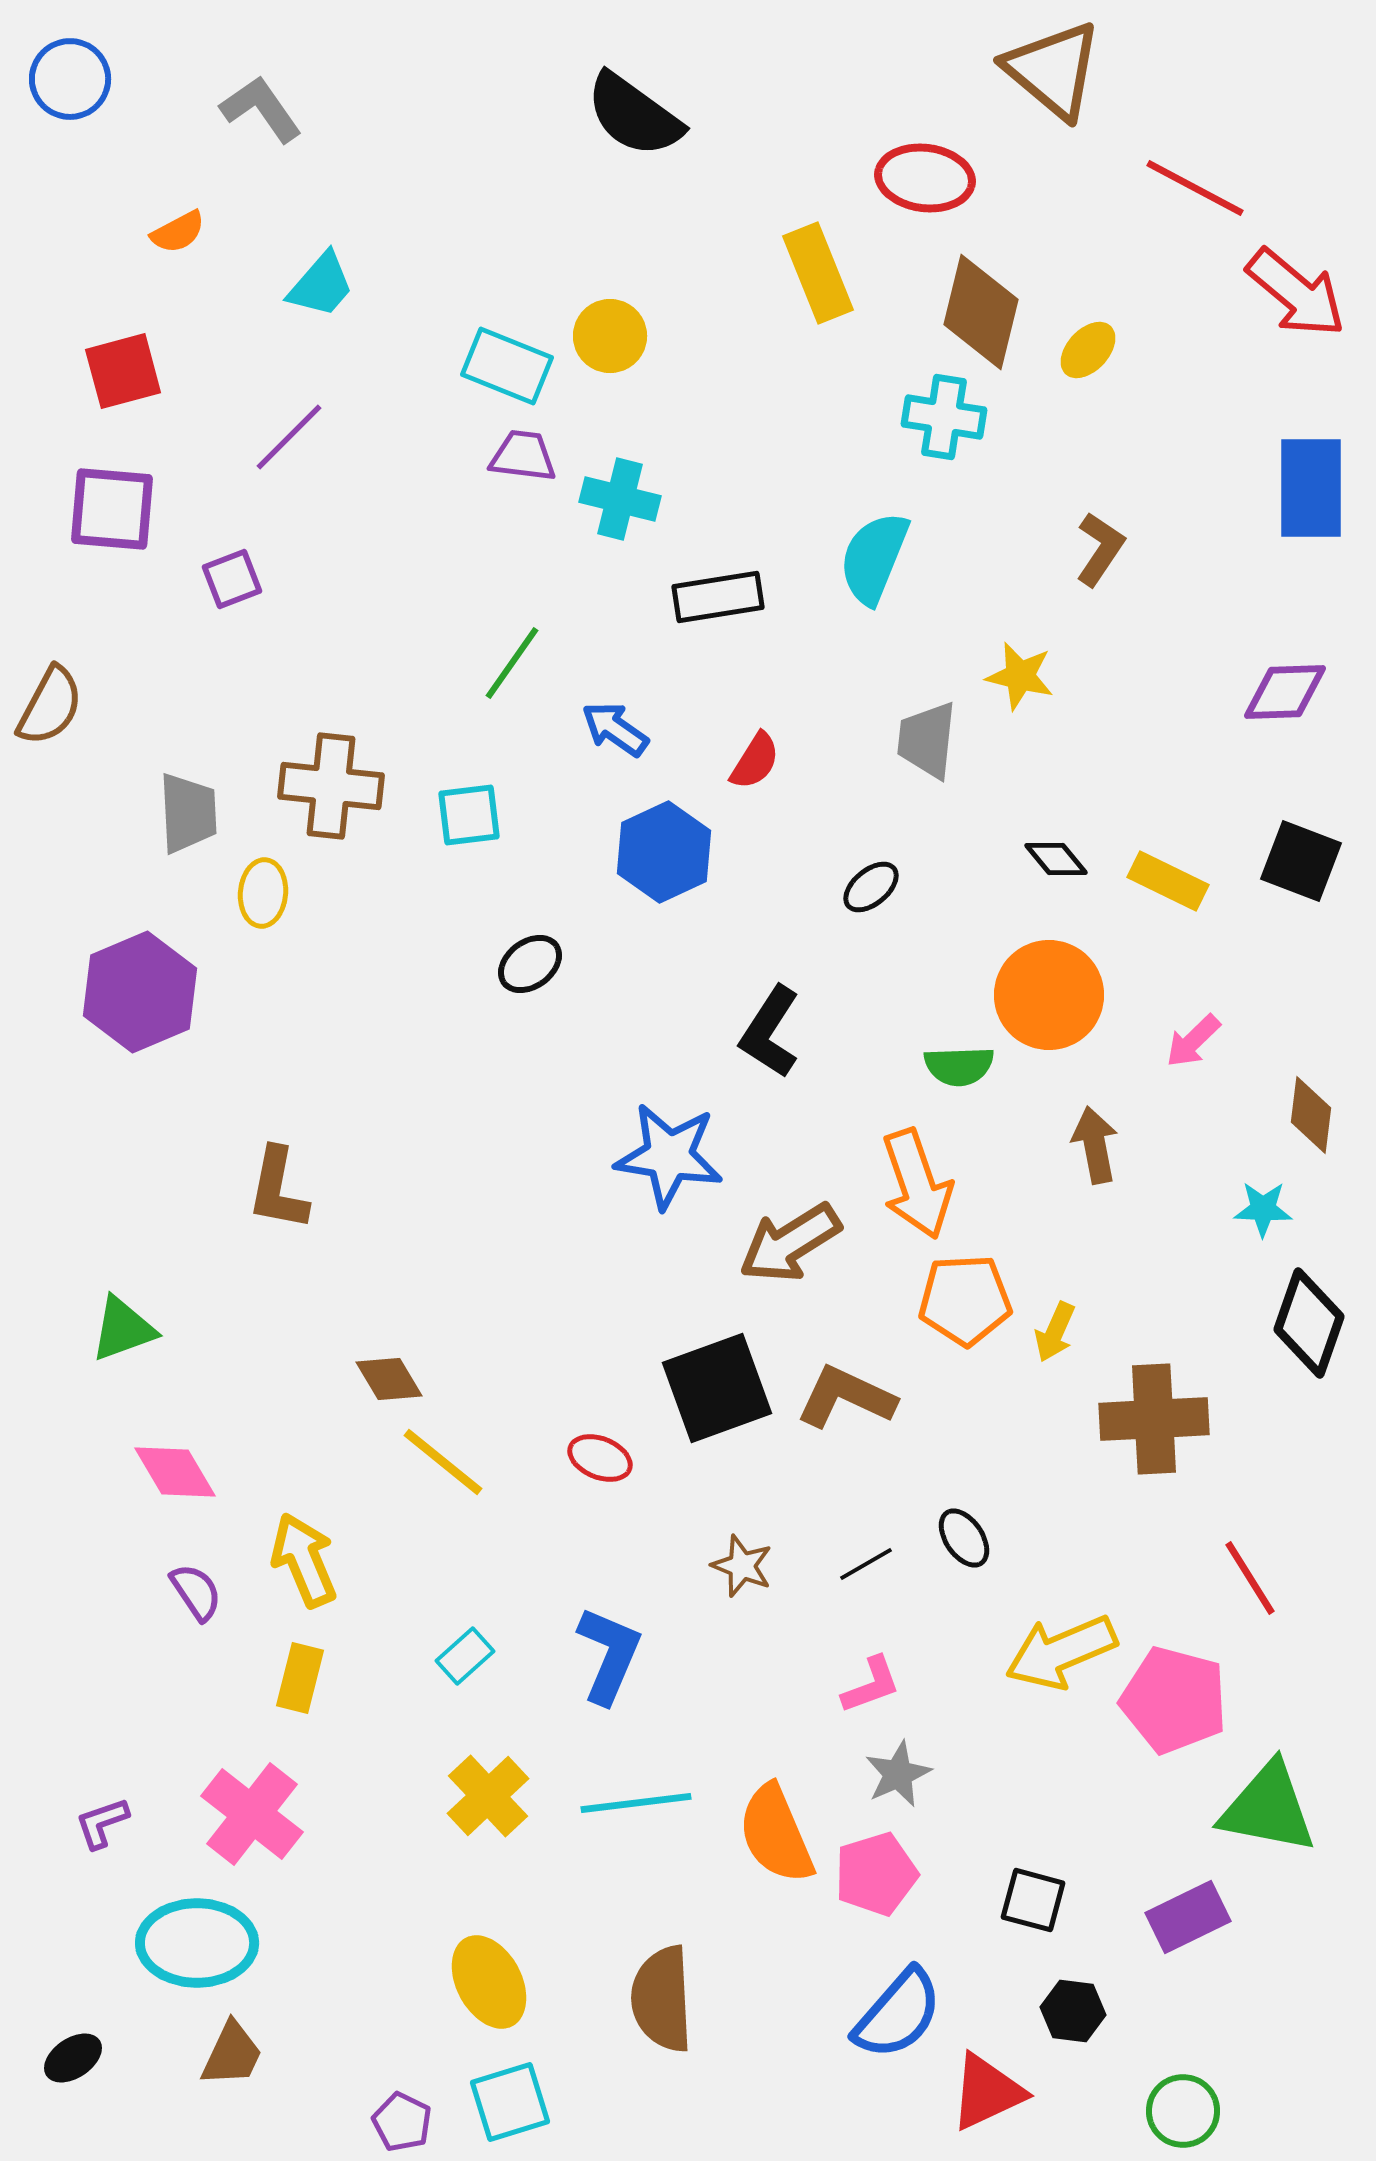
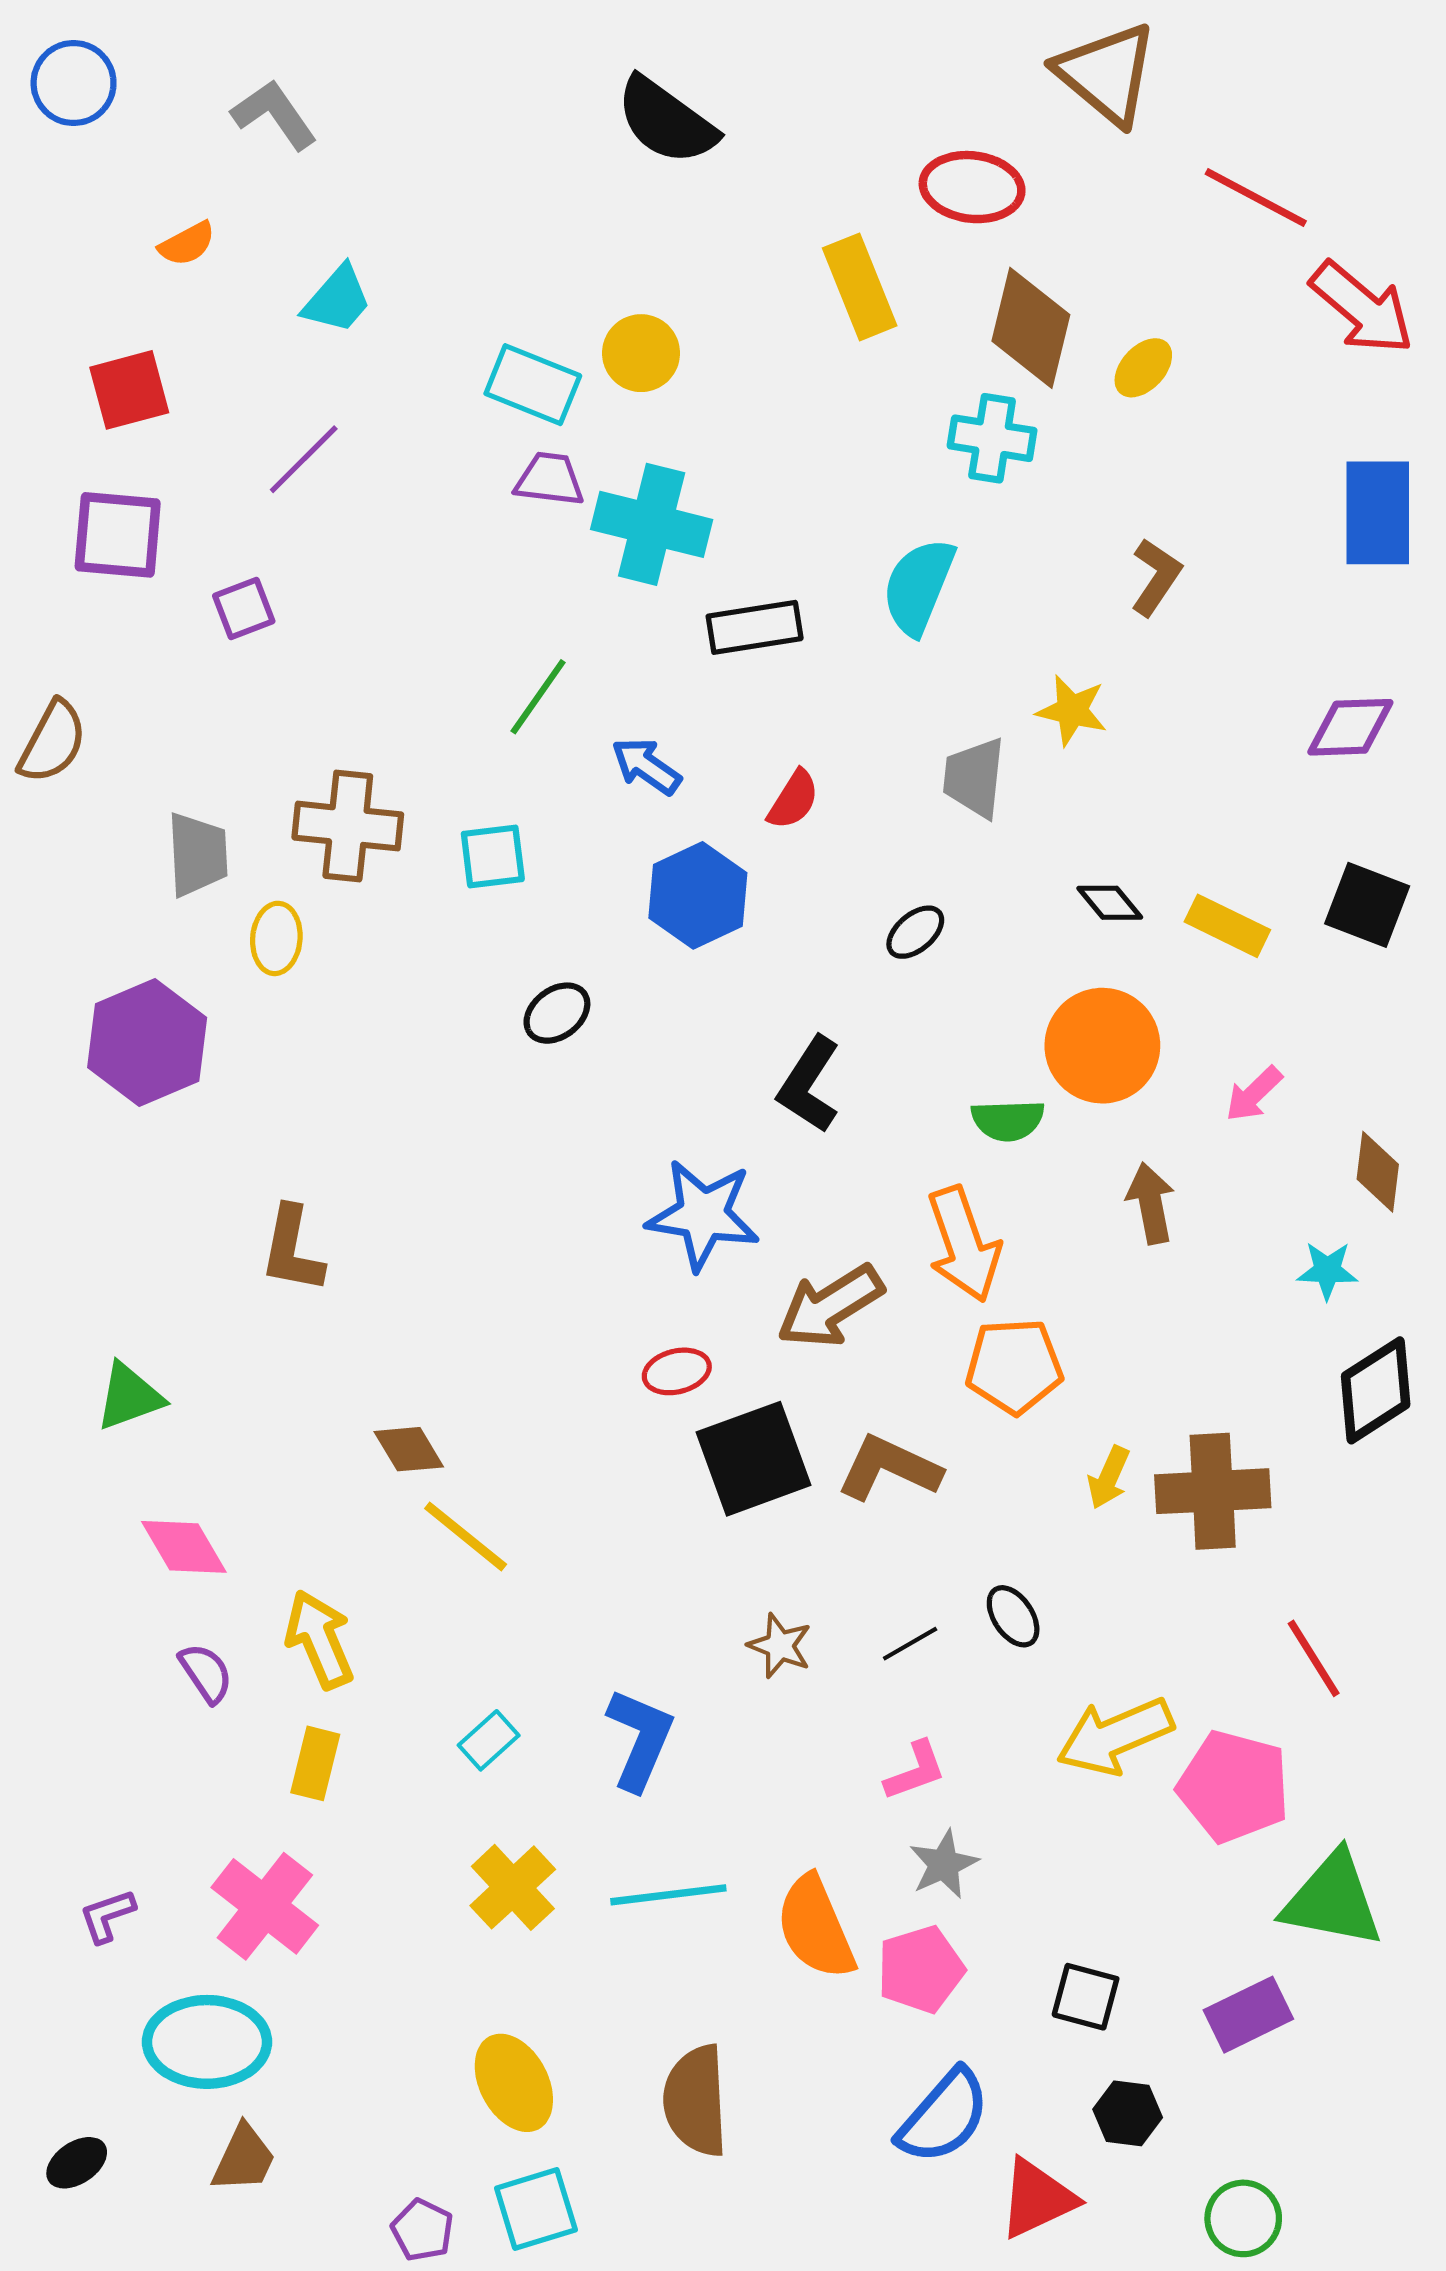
cyan cross: (620, 499) -> (652, 524), size x1.4
black diamond: (1309, 1323) -> (1376, 1390), turned 38
yellow arrow: (1055, 1332) -> (1109, 1478), moved
red ellipse: (600, 1458) -> (677, 1371), moved, turned -36

